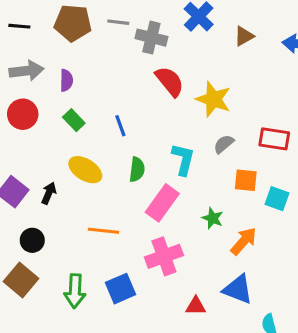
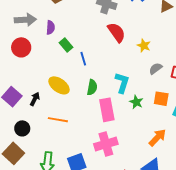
yellow star: (213, 99) -> (144, 46), size x0.6
green rectangle: (74, 120) -> (66, 45), moved
gray semicircle: (224, 144) -> (156, 69), moved
pink rectangle: (162, 203) -> (107, 110), turned -50
green star: (213, 218) -> (136, 102), moved
orange line: (104, 231) -> (58, 120), moved

